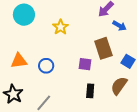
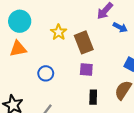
brown rectangle: (103, 48) -> (84, 42), moved
orange triangle: (19, 61) -> (18, 49), moved

